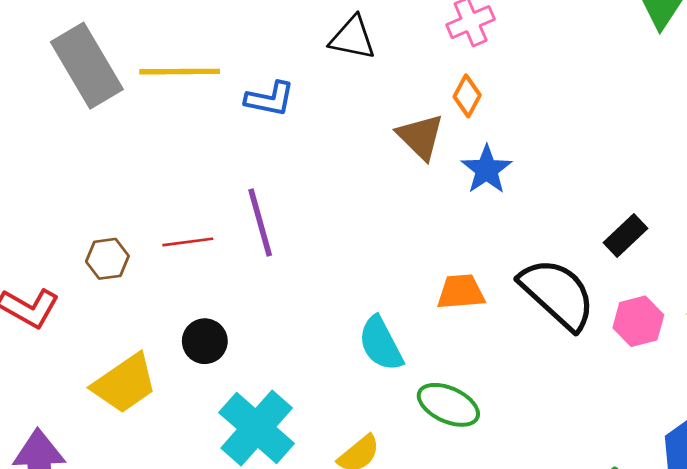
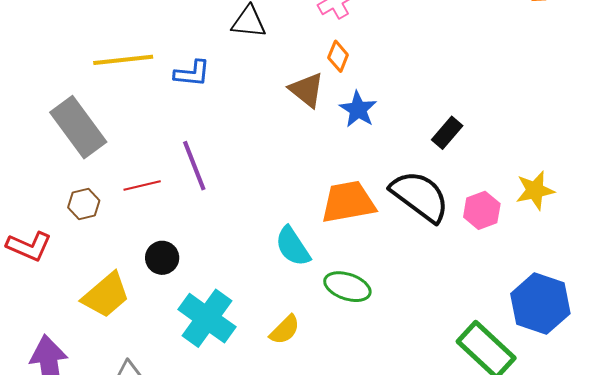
gray rectangle: (87, 66) -> (78, 127), moved
black rectangle: (625, 235) -> (447, 133), moved
orange trapezoid: (461, 292) -> (348, 202), size x1.5

